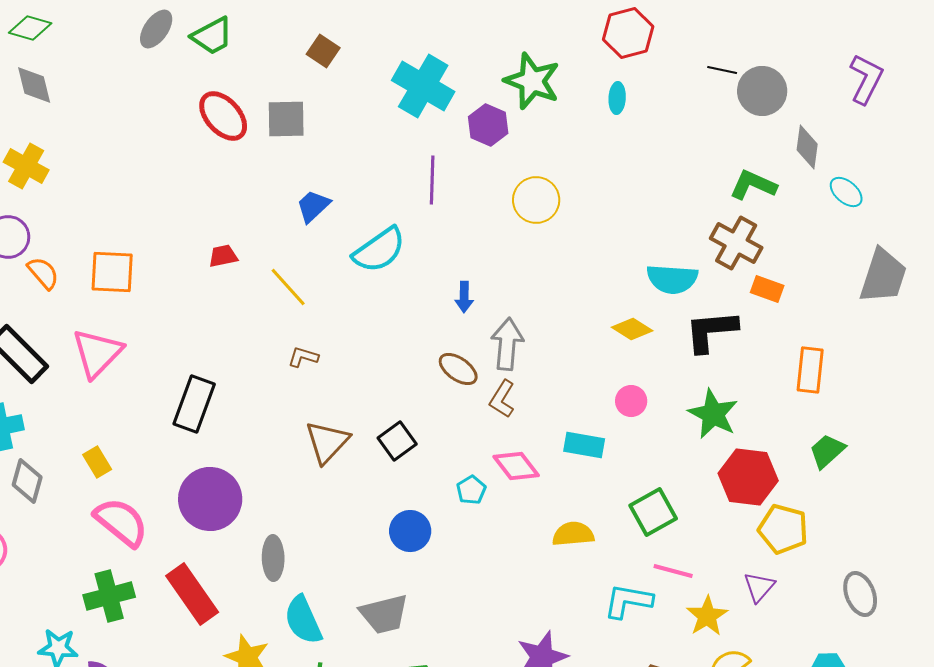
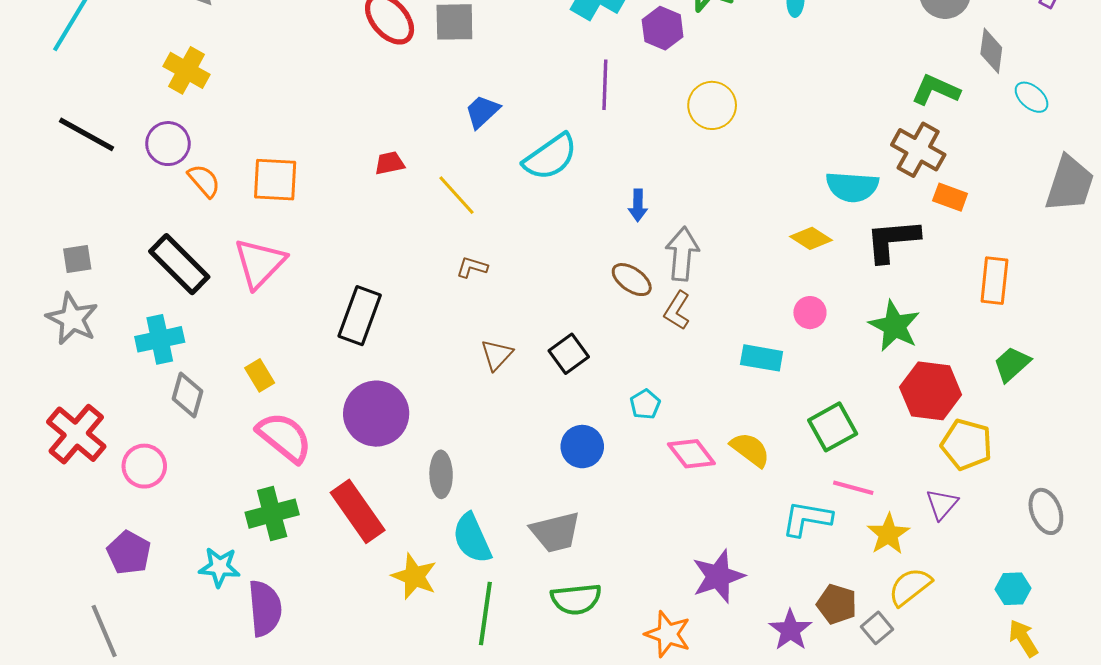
brown triangle: (327, 442) -> (497, 355), size x0.7
pink diamond: (516, 466) -> (691, 454), moved
yellow semicircle: (573, 534) -> (750, 450), turned 42

